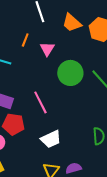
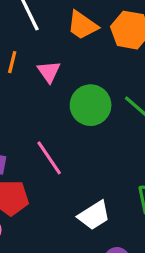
white trapezoid: (51, 139) -> (94, 215), moved

